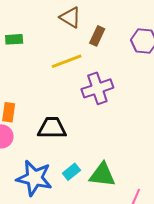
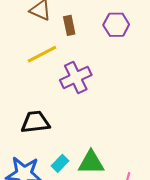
brown rectangle: (97, 36) -> (69, 25), turned -30

